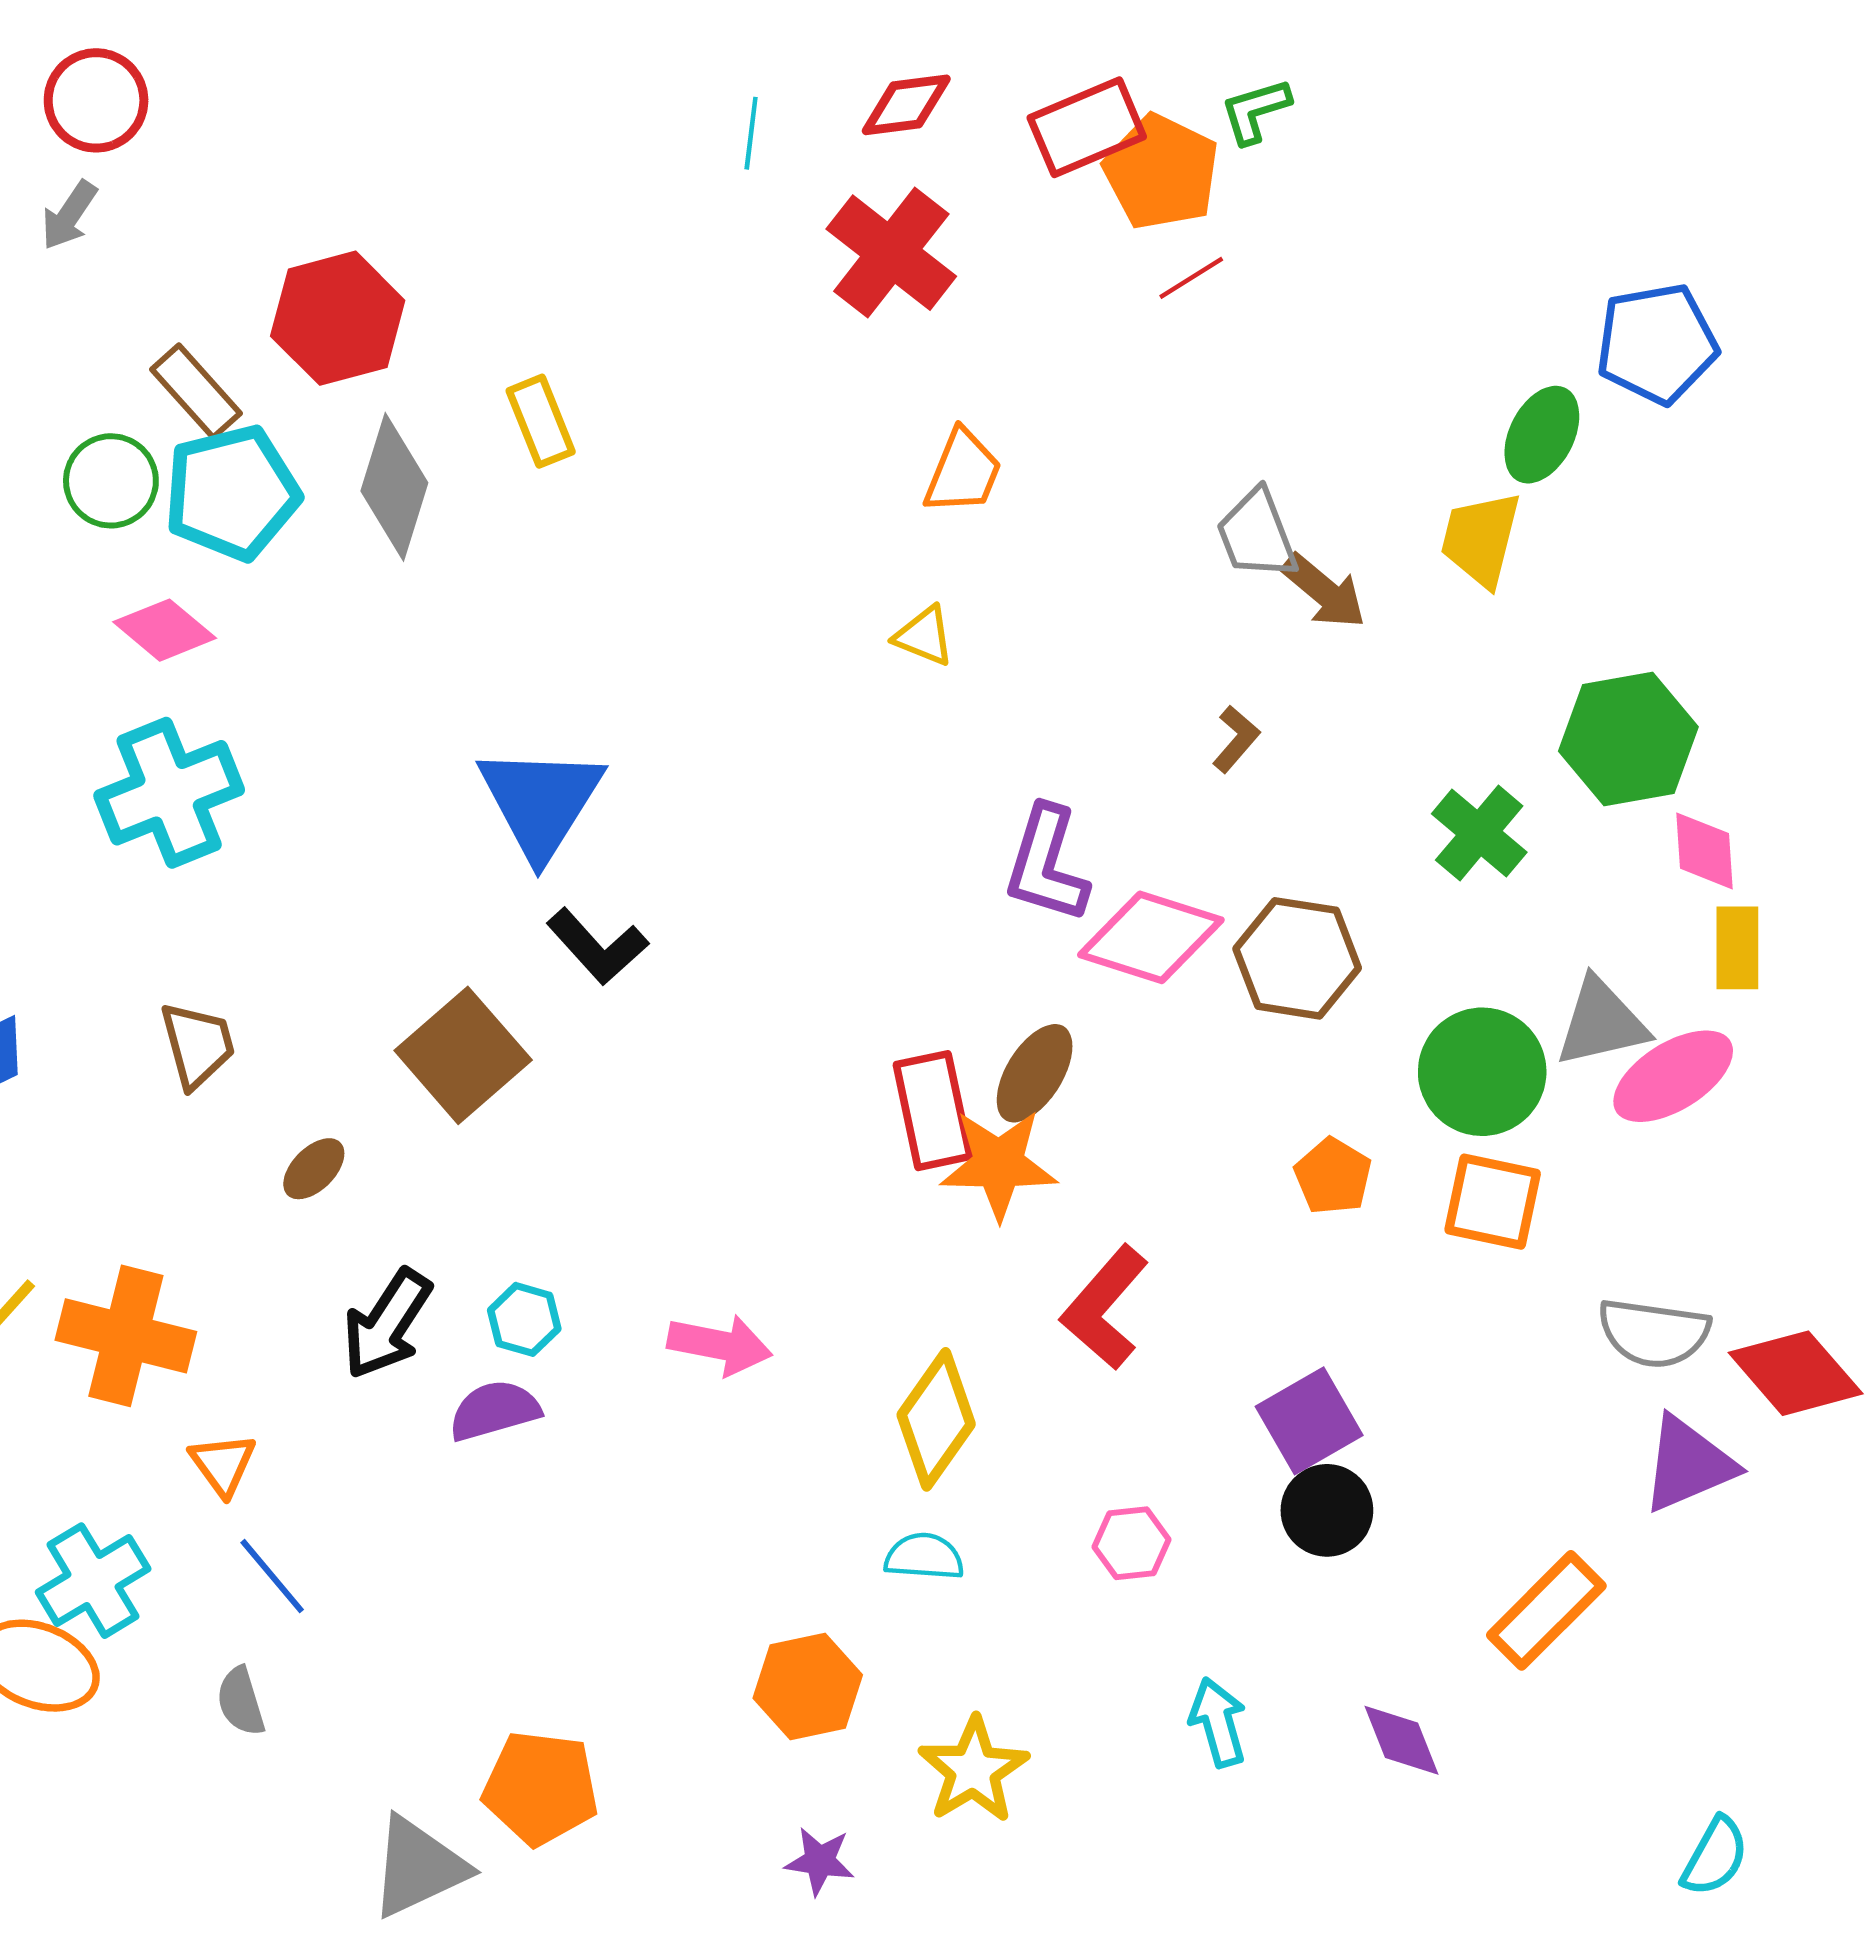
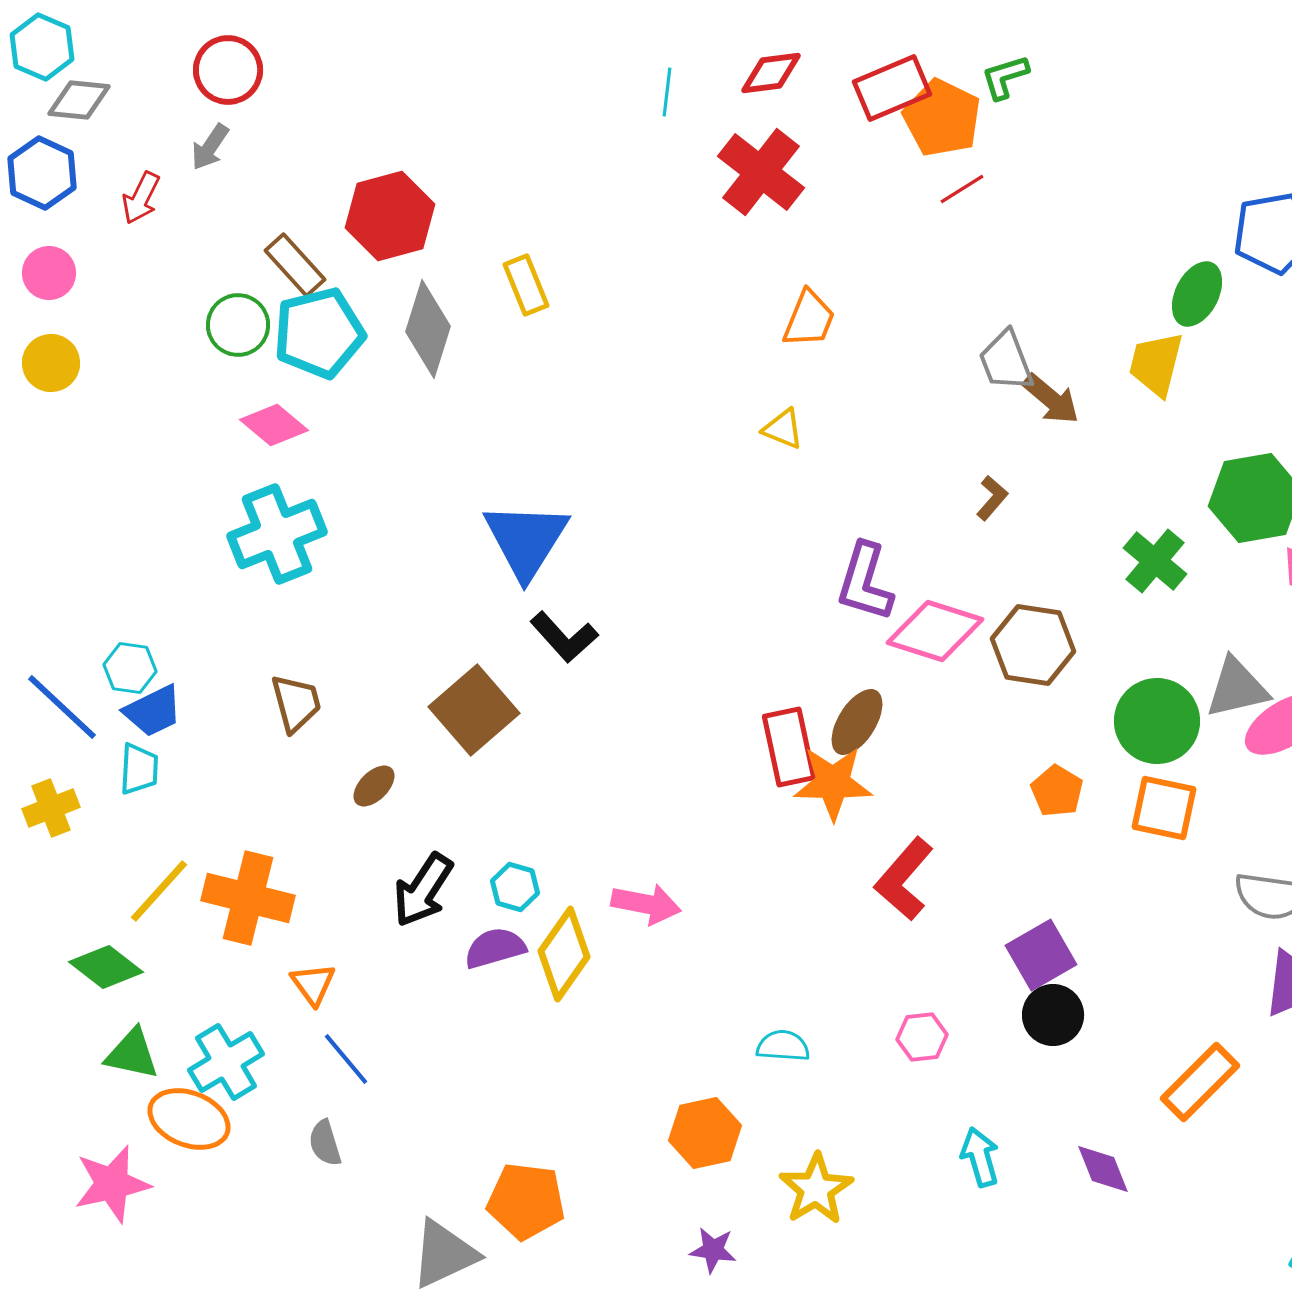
yellow diamond: (936, 1419) -> (564, 954), moved

